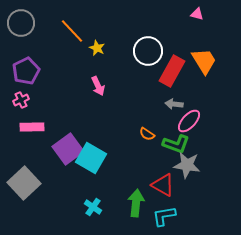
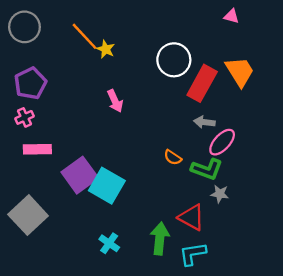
yellow star: (97, 48) -> (106, 49), moved
gray star: (187, 165) -> (220, 194), size x0.6

